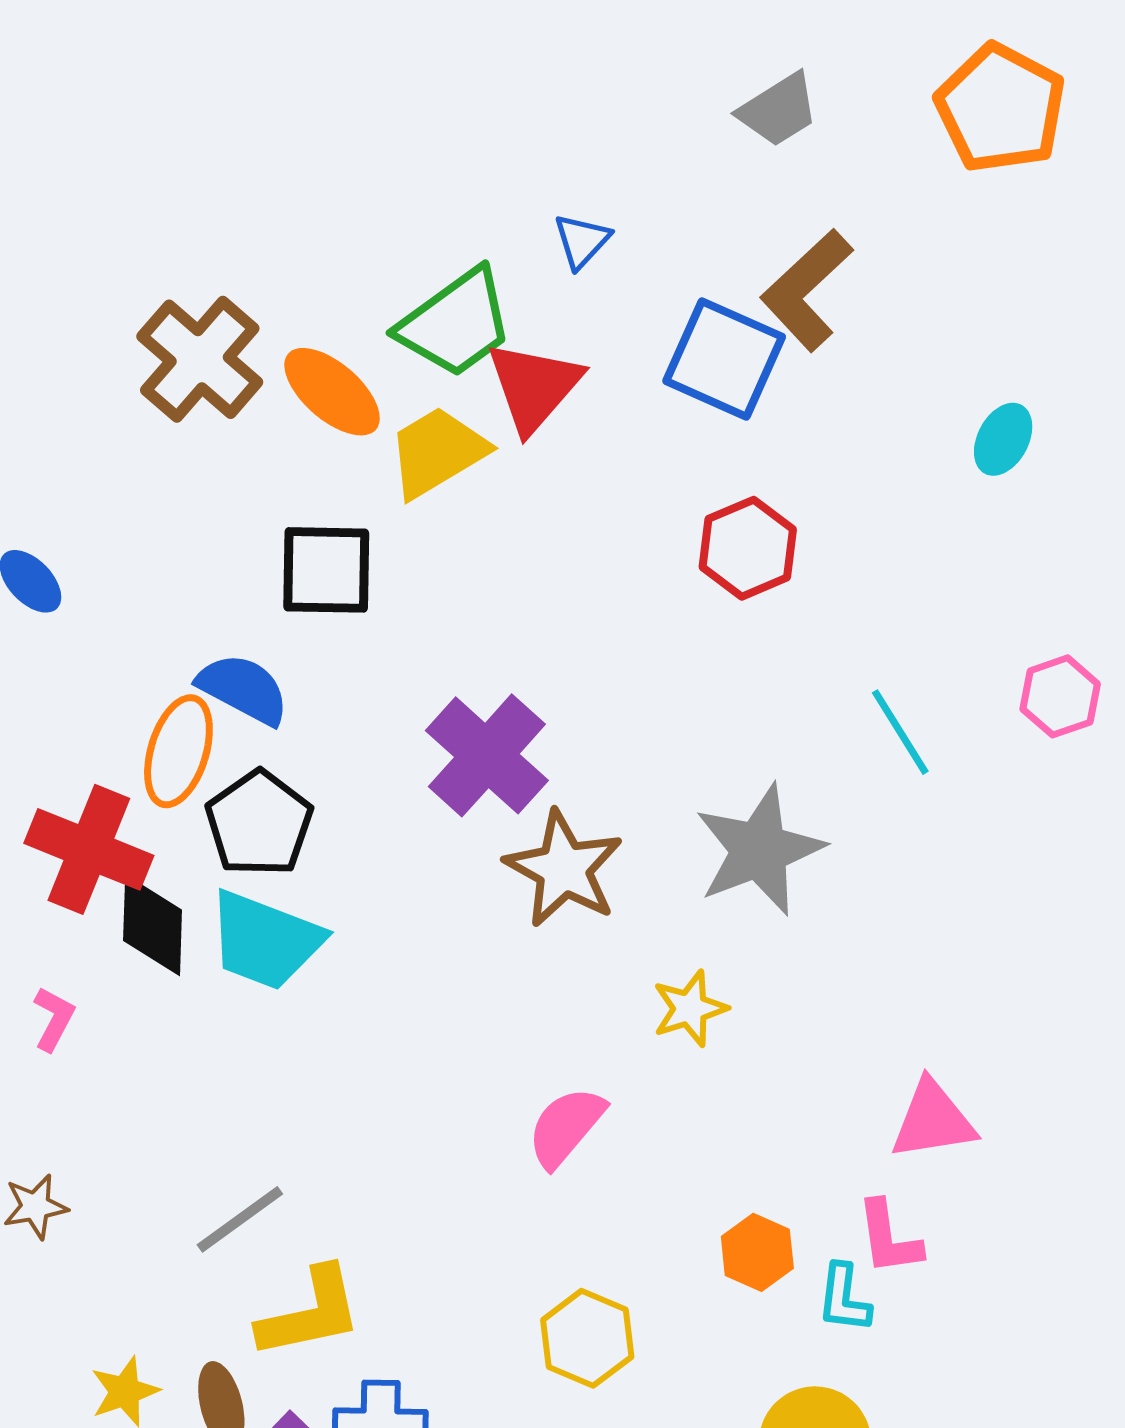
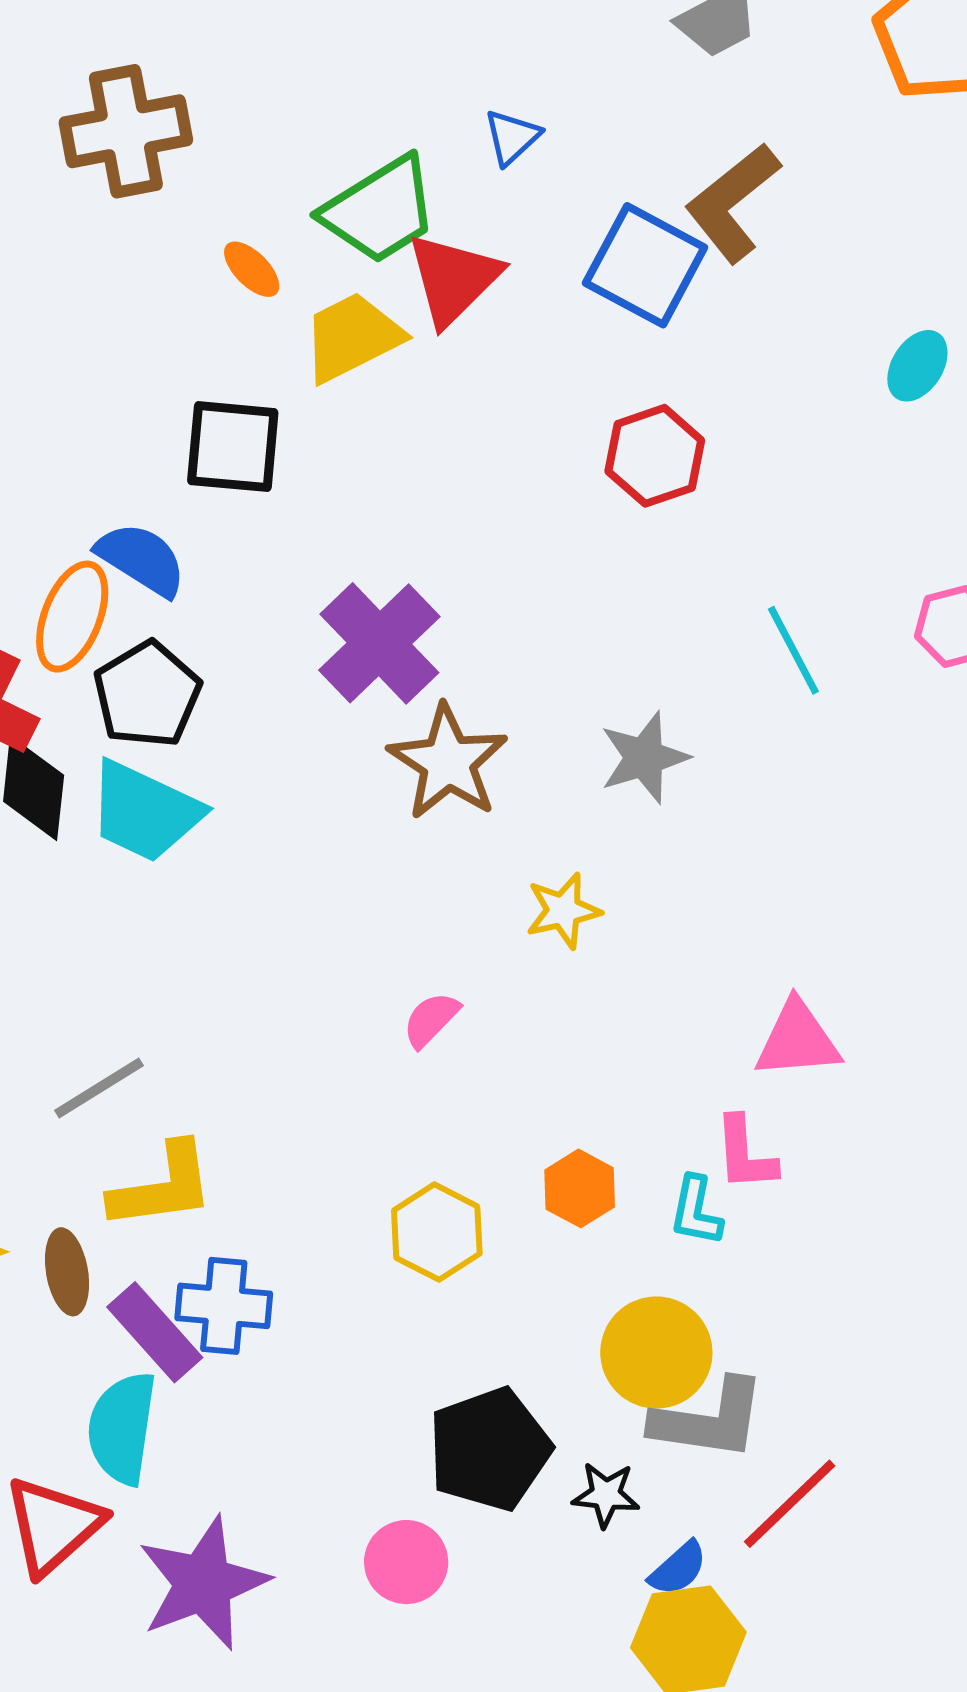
brown cross: (200, 359) -> (126, 131), moved, turned 34
orange ellipse: (332, 392) -> (252, 269), size x0.6
gray star: (759, 850) -> (644, 758), size x0.7
pink semicircle: (566, 1127) -> (431, 1020), size x0.7
orange hexagon: (757, 1252) -> (580, 1188), moved

